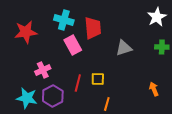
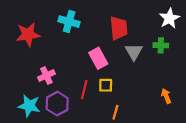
red trapezoid: (93, 28) -> (119, 28), moved
pink rectangle: (73, 45) -> (98, 58), moved
green cross: (162, 47) -> (161, 45), moved
gray triangle: (124, 48) -> (134, 52), turned -42

